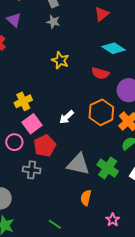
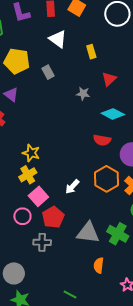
red triangle: (102, 14) -> (109, 79), moved
gray star: (53, 22) -> (83, 94), moved
yellow star: (60, 60) -> (31, 153), moved

